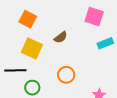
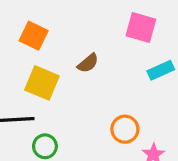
orange circle: (66, 75) -> (125, 129), moved

